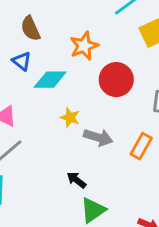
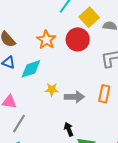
red circle: (116, 80) -> (78, 39), moved
black arrow: (76, 180) -> (69, 129), turned 48

